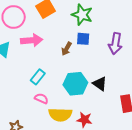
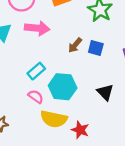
blue square: (83, 39) -> (96, 48), moved
cyan hexagon: (75, 84) -> (63, 87), moved

